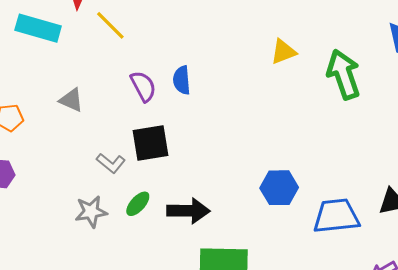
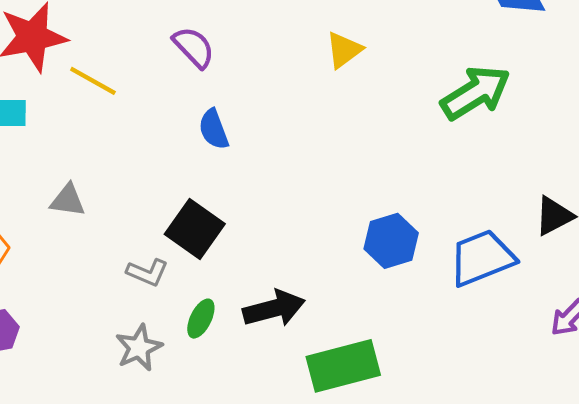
green arrow: (344, 74) -> (476, 93), moved, turned 93
purple semicircle: (143, 86) -> (194, 47), moved
black square: (150, 143) -> (195, 229), turned -30

